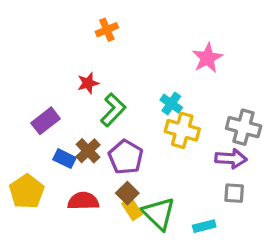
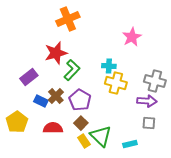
orange cross: (107, 30) -> (68, 19), size x1.6
red star: (88, 83) -> (56, 53), size x1.6
cyan cross: (171, 104) -> (109, 66), turned -32
yellow rectangle: (132, 209) -> (84, 141), moved

